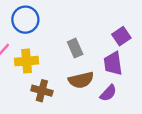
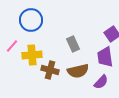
brown cross: (42, 91) -> (50, 70), moved

